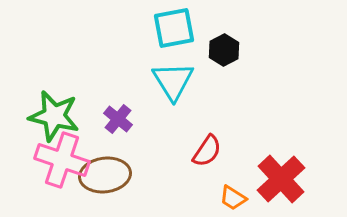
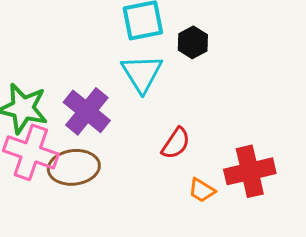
purple cross: (118, 119) -> (87, 111), size x1.6
red cross: (281, 179) -> (250, 171), turned 30

